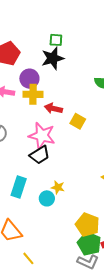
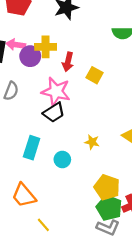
purple circle: (29, 79) -> (30, 56), moved
red arrow: (53, 108) -> (68, 62), turned -90
yellow star: (58, 187) -> (92, 142), moved

